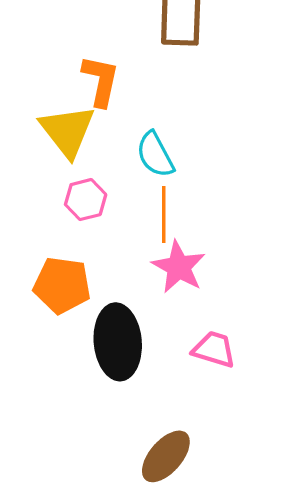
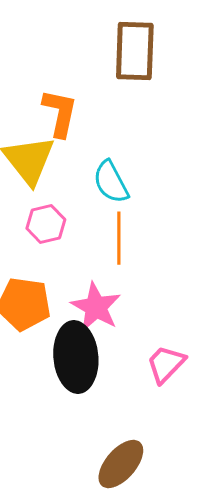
pink star: (179, 267) -> (96, 307), moved
pink trapezoid: (214, 349) -> (166, 364), turned -63

